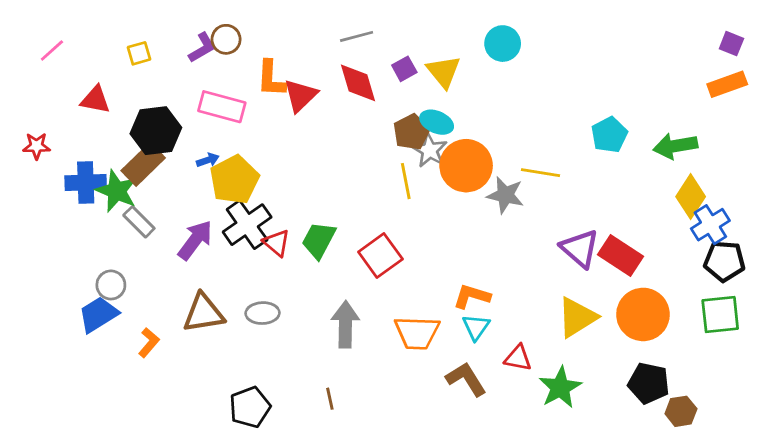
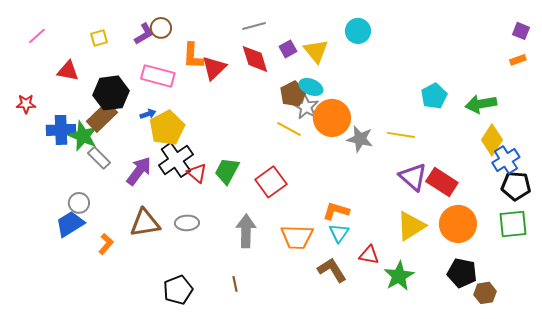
orange rectangle: (727, 84) -> (518, 60), size x0.6
yellow line: (541, 173) -> (401, 135), moved
yellow line: (406, 181) -> (289, 129), turned -50

